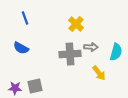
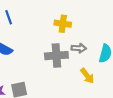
yellow cross: (76, 24) -> (63, 24), turned -35

